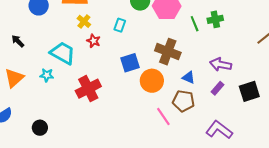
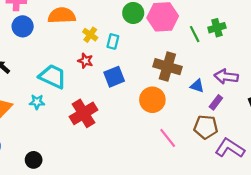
yellow cross: (84, 21) -> (90, 35), moved
blue square: (130, 63) -> (114, 77), moved
blue triangle: (189, 77) -> (197, 86), moved
purple rectangle: (217, 88) -> (216, 102), moved
brown pentagon: (184, 101) -> (206, 127), moved

